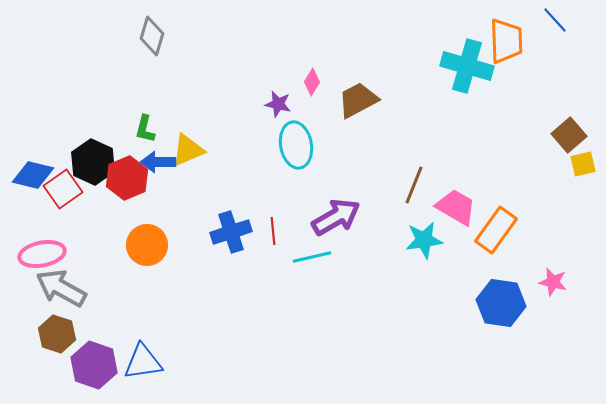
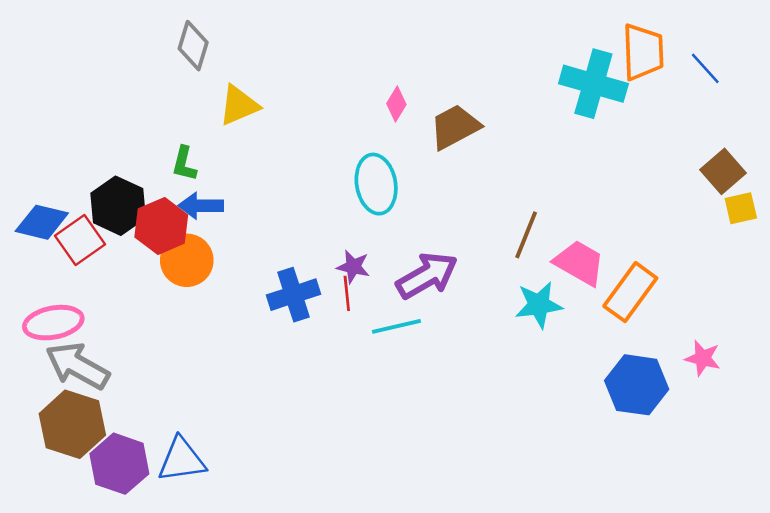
blue line: (555, 20) -> (705, 68), moved
purple star: (278, 104) -> (353, 267), moved
yellow triangle: (188, 150) -> (239, 105), moved
orange circle: (147, 245) -> (187, 260), moved
brown hexagon: (57, 334) -> (72, 424), size x1.4

